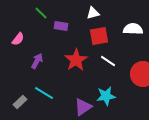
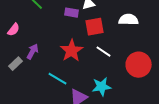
purple rectangle: (61, 26) -> (72, 13), moved
cyan line: (44, 93) -> (58, 79), moved
gray rectangle: (20, 102) -> (16, 64), moved

